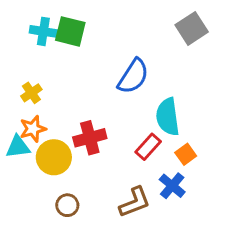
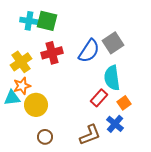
gray square: (192, 28) -> (113, 43), moved
yellow cross: (31, 93) -> (21, 62), size x1.5
red cross: (90, 138) -> (52, 53), moved

